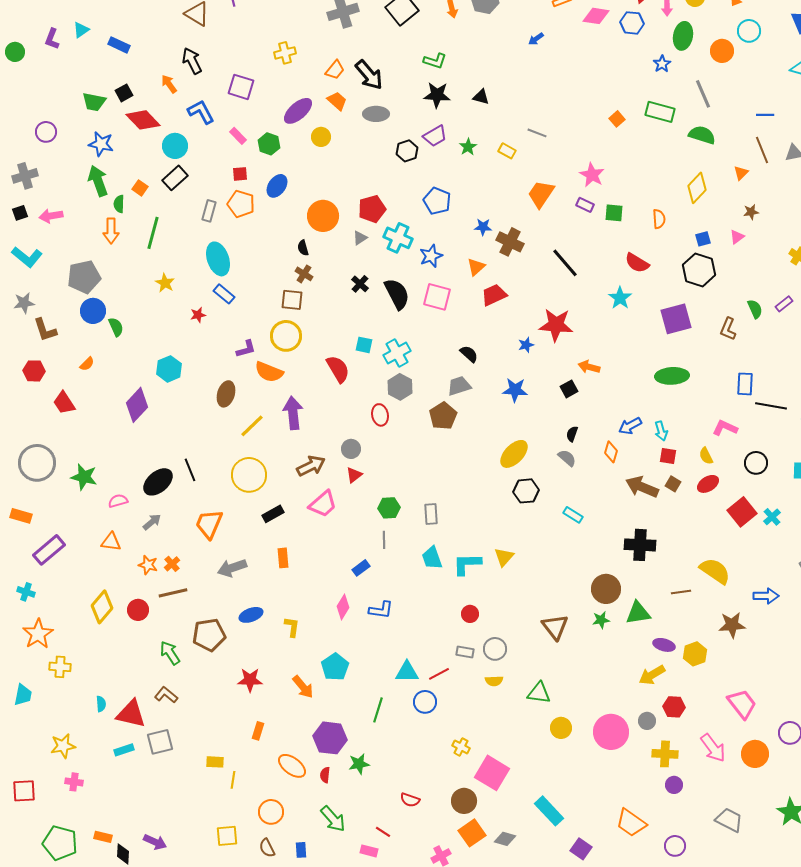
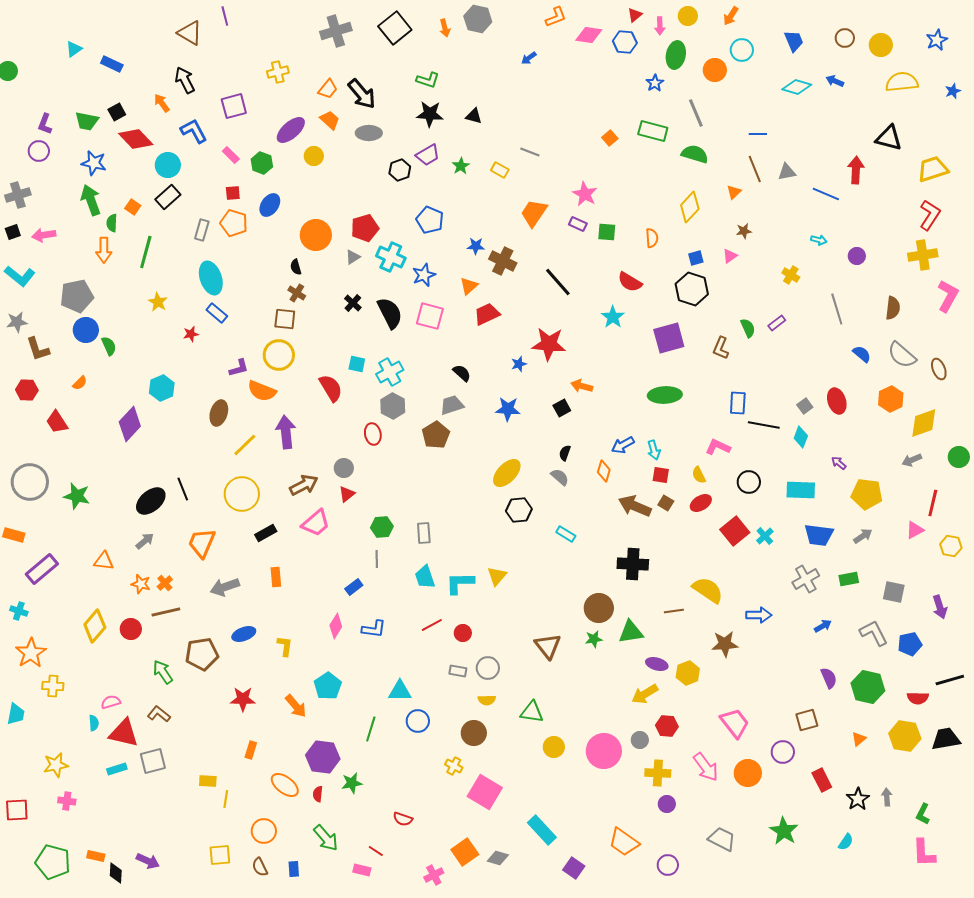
purple L-shape: (52, 39) -> (45, 124), moved
purple square: (241, 87) -> (234, 106), turned -32
pink semicircle: (118, 501) -> (111, 702), moved
red line: (439, 674) -> (432, 625), moved
brown circle: (464, 801) -> (474, 733), moved

